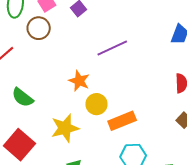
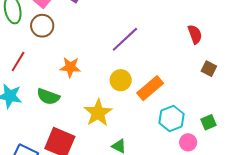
purple line: (112, 48) -> (125, 39), moved
orange star: (79, 81) -> (70, 67), moved

